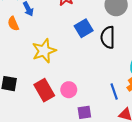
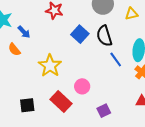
pink circle: (69, 90) -> (82, 86), moved
blue line: (114, 92) -> (116, 59), moved

